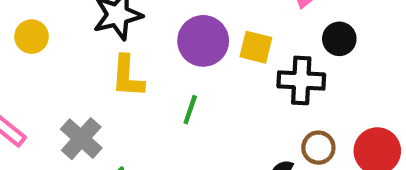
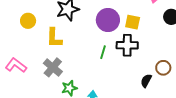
yellow L-shape: (128, 76) -> (54, 38), moved
black cross: (301, 80) -> (127, 45), moved

